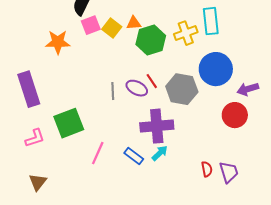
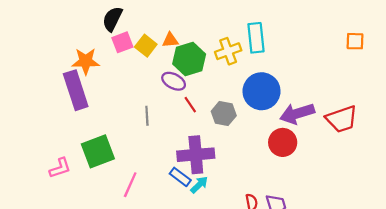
purple ellipse: (137, 88) -> (174, 81), moved
purple rectangle: (29, 89) -> (76, 90), moved
gray hexagon: (182, 89) -> (224, 114), size x0.7
purple arrow: (248, 89) -> (297, 114), size x1.4
blue rectangle: (134, 156) -> (180, 177), moved

